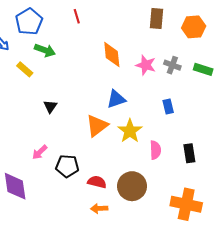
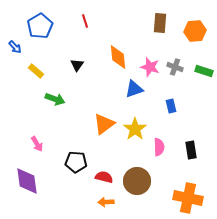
green arrow: (45, 50) -> (55, 99), moved
blue triangle: (116, 99) -> (134, 89), moved
black triangle: (50, 107) -> (77, 65), moved
pink arrow: (40, 152) -> (37, 144), moved, turned -77

